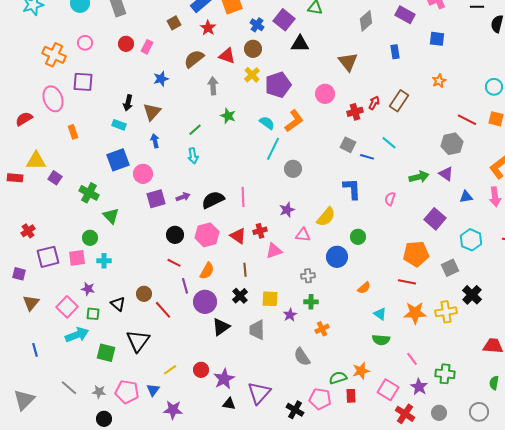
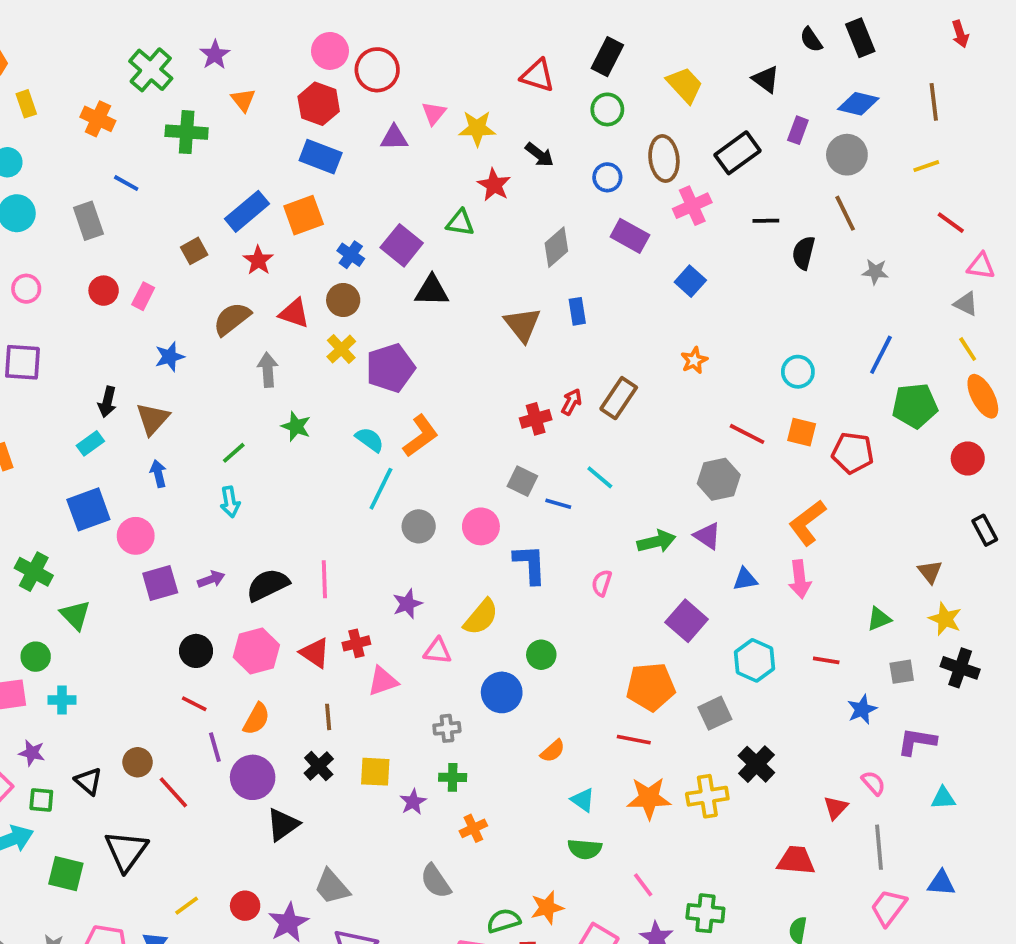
blue square: (437, 39) -> (690, 281), turned 35
blue rectangle: (395, 52) -> (577, 311), moved
pink circle: (325, 94) -> (481, 526), moved
cyan rectangle: (119, 125) -> (90, 443), turned -56
gray trapezoid: (257, 330) -> (332, 887), moved, turned -40

